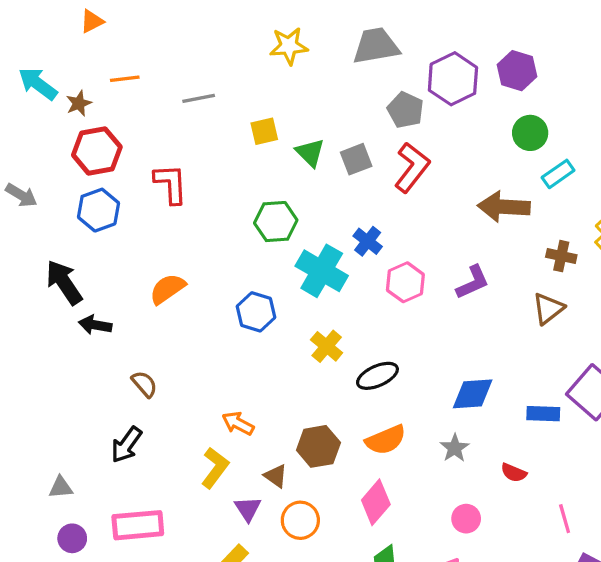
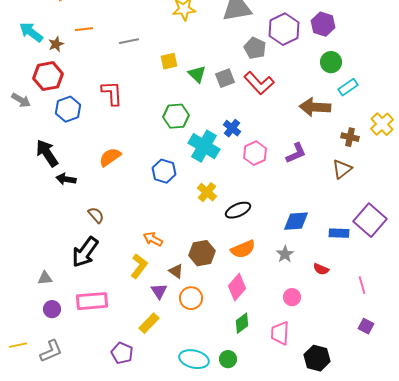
red hexagon: (97, 151) -> (48, 76), moved
red L-shape: (412, 167) -> (259, 83), turned 100
black arrow: (126, 445) -> (85, 252), size x1.4
pink line: (565, 519) -> (362, 285), moved

